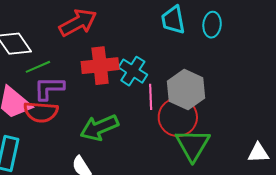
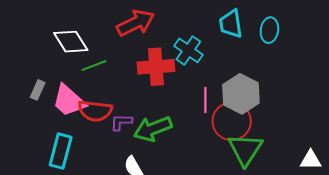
cyan cross: (133, 71) -> (188, 50), moved
purple L-shape: (49, 88) -> (121, 122), moved, size x0.7

